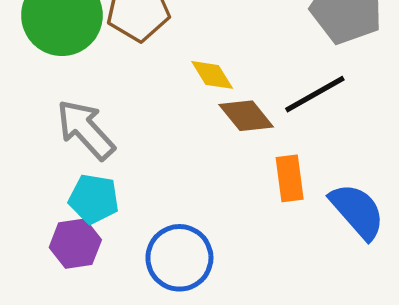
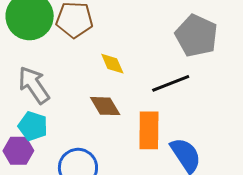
brown diamond: (246, 116) -> (105, 106), moved
orange rectangle: (290, 178) -> (149, 130), size x1.4

